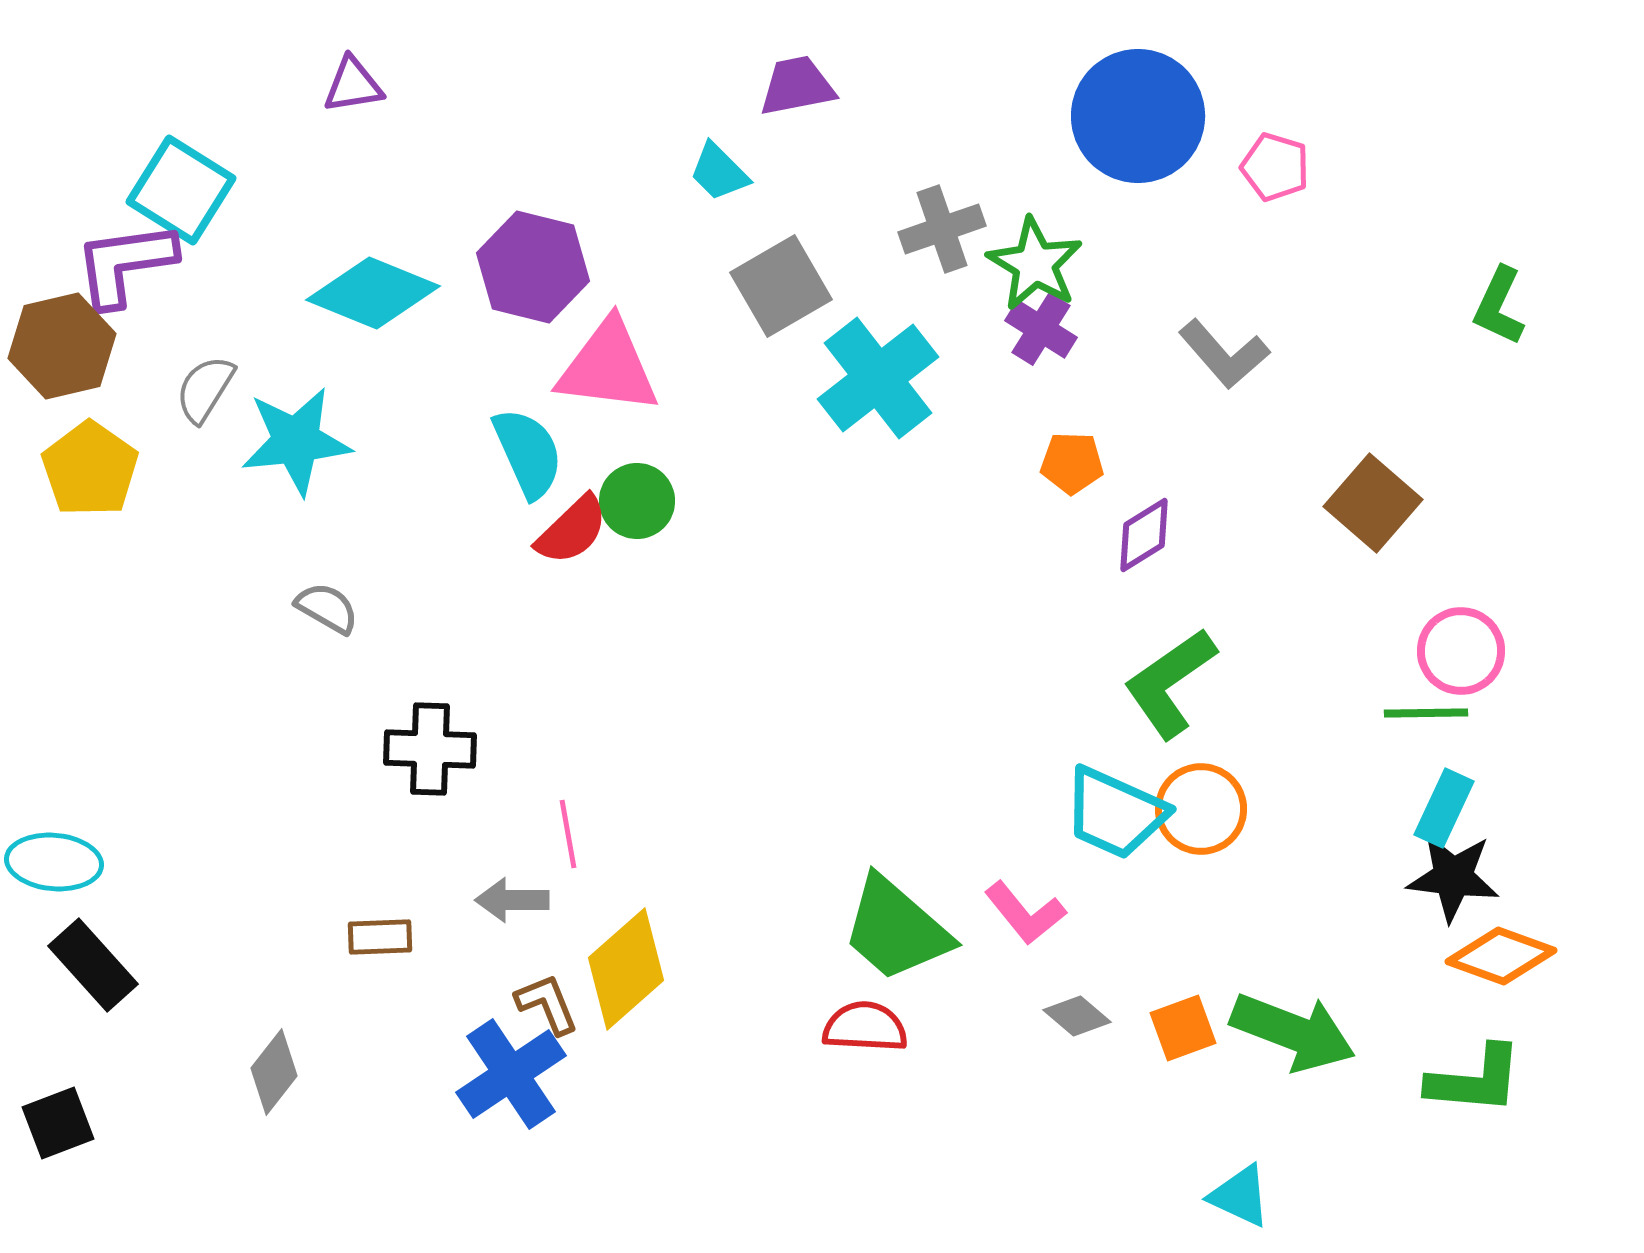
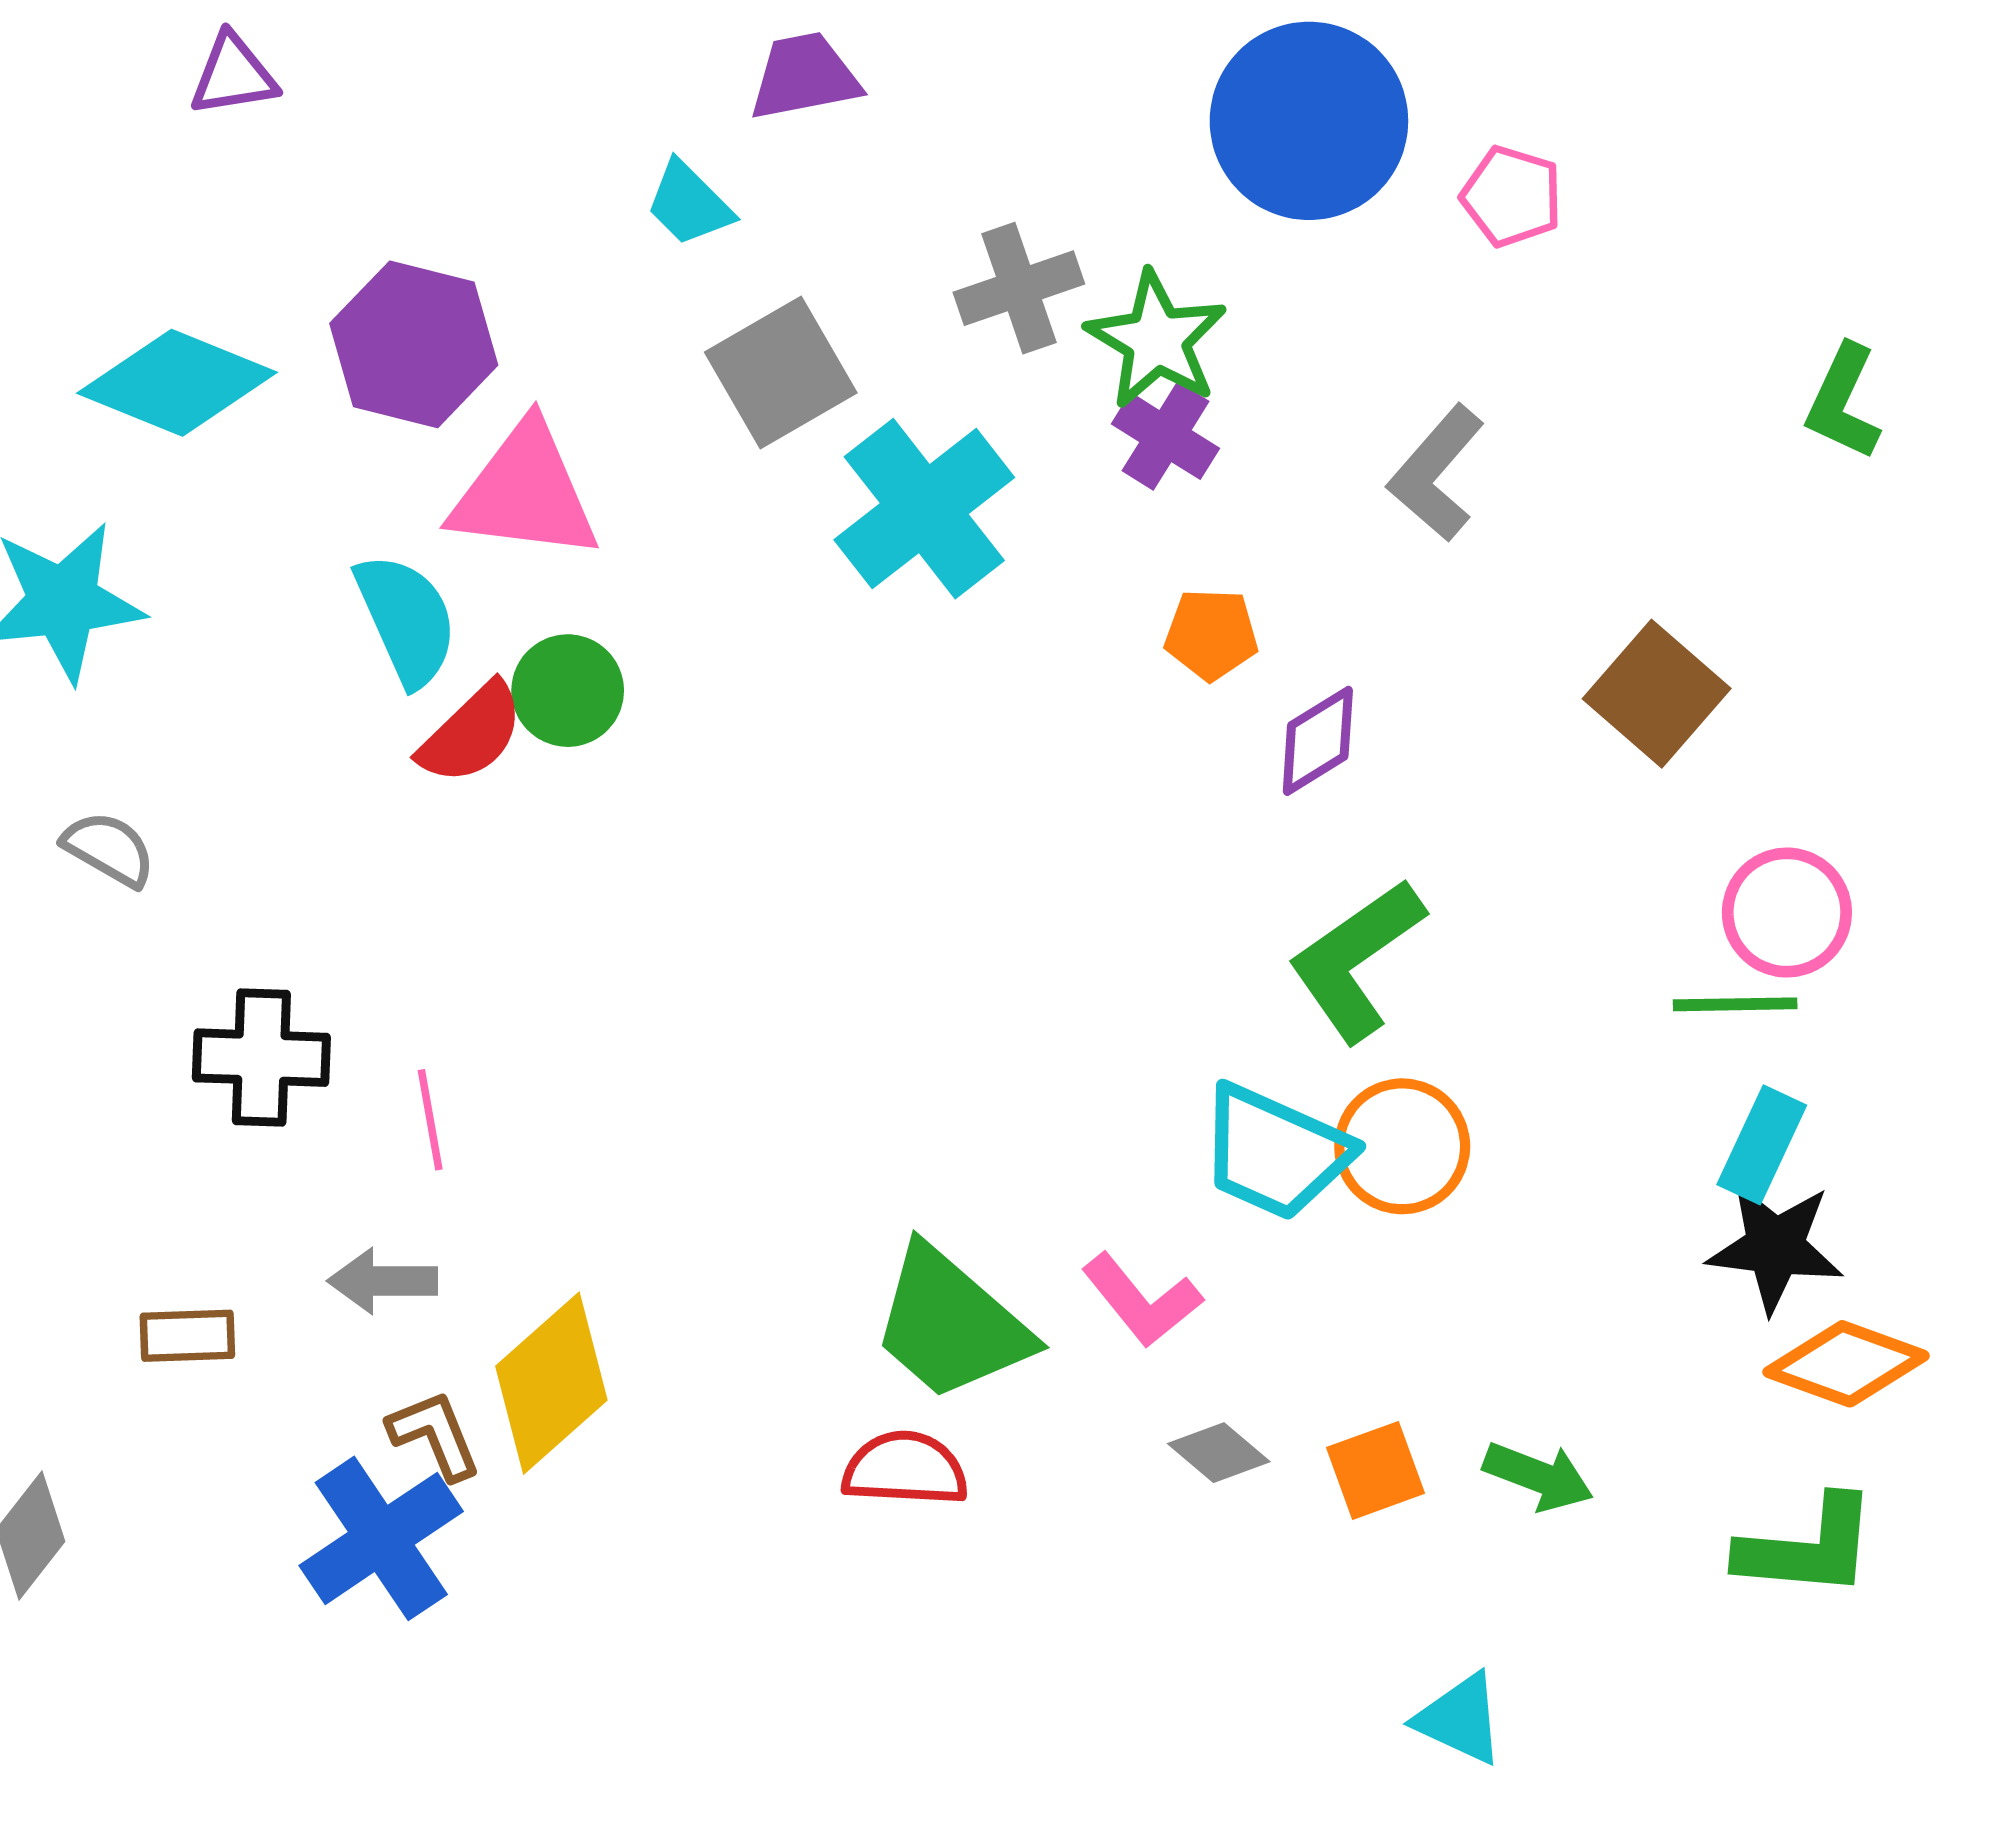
purple triangle: (353, 85) -> (233, 75), moved
gray L-shape: (1224, 354) -> (1436, 473), turned 82
pink line: (568, 834) -> (430, 1120), moved
green arrow: (1293, 1032) -> (1538, 1476), size x0.6

